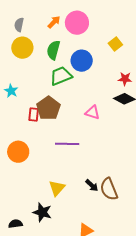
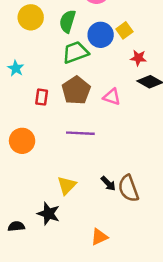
yellow square: (115, 44) -> (124, 30), moved
red star: (125, 79) -> (138, 58), moved
brown pentagon: (48, 108) -> (76, 90), moved

